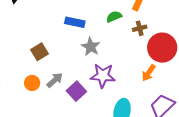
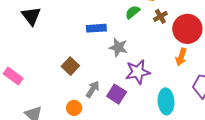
orange circle: (32, 83) -> (74, 108), moved

